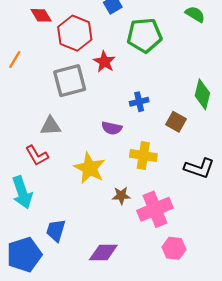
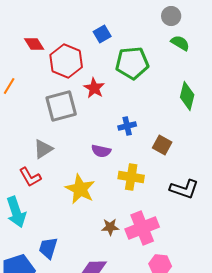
green diamond: (202, 94) -> (187, 96), moved
gray triangle: (51, 126) -> (43, 149), turned -30
brown star: (121, 196) -> (110, 227), moved

